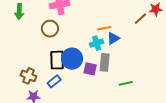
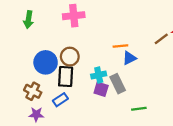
brown circle: (50, 29) -> (70, 57), moved
cyan cross: (97, 43) -> (99, 75), moved
blue circle: (72, 59) -> (46, 62), moved
gray rectangle: (105, 62) -> (118, 84), turned -36

